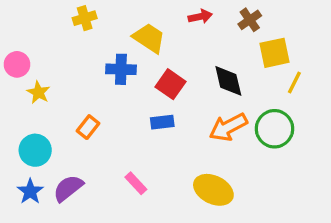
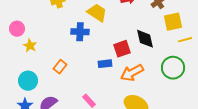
yellow line: (294, 83) -> (185, 40), turned 48
red square: (171, 84) -> (122, 49), moved, turned 36
orange arrow: (228, 127) -> (132, 73), moved

